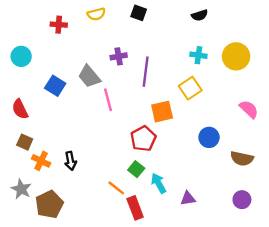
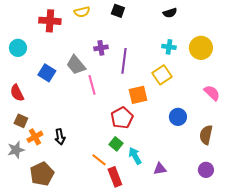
red cross: (59, 25) -> (50, 21), size x1.5
brown semicircle: (242, 159) -> (206, 135), turned 90
orange cross: (41, 161) -> (35, 137), turned 35
gray star: (21, 189) -> (16, 150), moved, turned 30

